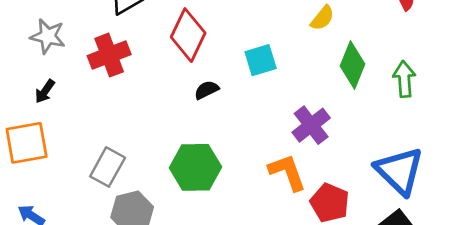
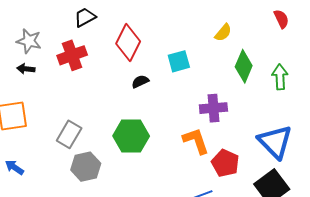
black arrow: (45, 91) -> (26, 69), moved, turned 60
purple cross: (311, 125) -> (213, 108), turned 32

